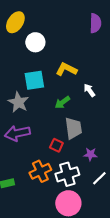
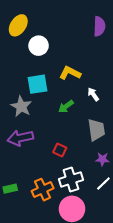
gray trapezoid: (73, 128) -> (96, 130), moved
purple star: (90, 154) -> (102, 159), moved
orange cross: (40, 171) -> (43, 190), moved

